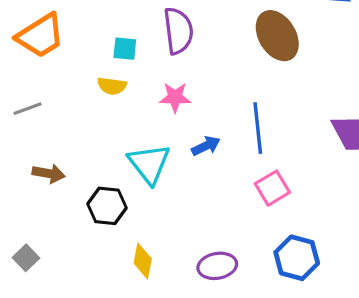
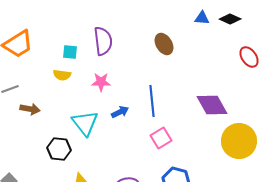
brown ellipse: (277, 36) -> (164, 44), size x0.7
brown arrow: (49, 173) -> (30, 109), moved

